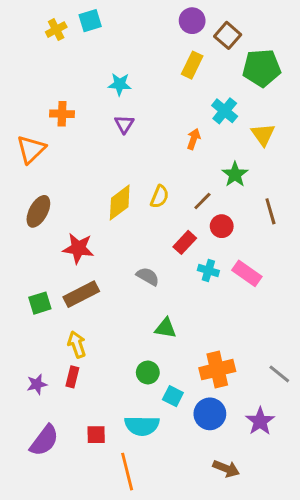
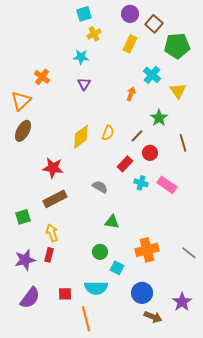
cyan square: (90, 21) -> (84, 14), moved
yellow cross: (56, 30) -> (94, 34), moved
orange cross: (62, 114) -> (42, 77), turned 35
brown ellipse: (38, 211) -> (23, 131), moved
green square: (40, 303) -> (23, 217), moved
purple star: (37, 384) -> (25, 260), size x1.5
blue circle: (210, 414) -> (142, 293), moved
purple star: (260, 421) -> (182, 302), moved

